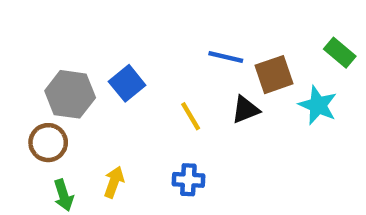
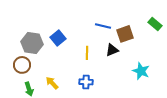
cyan star: (318, 105) -> (141, 71), moved
yellow line: (191, 116) -> (87, 53), turned 32
yellow arrow: (114, 182) -> (52, 83), turned -64

